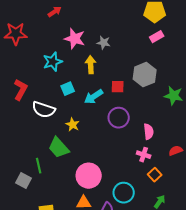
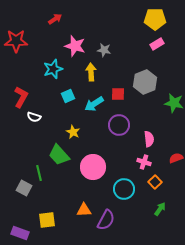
white semicircle: (44, 110) -> (34, 117), moved, size x0.6
pink circle: (89, 176) -> (93, 167), moved
cyan circle: (124, 193) -> (124, 189), moved

